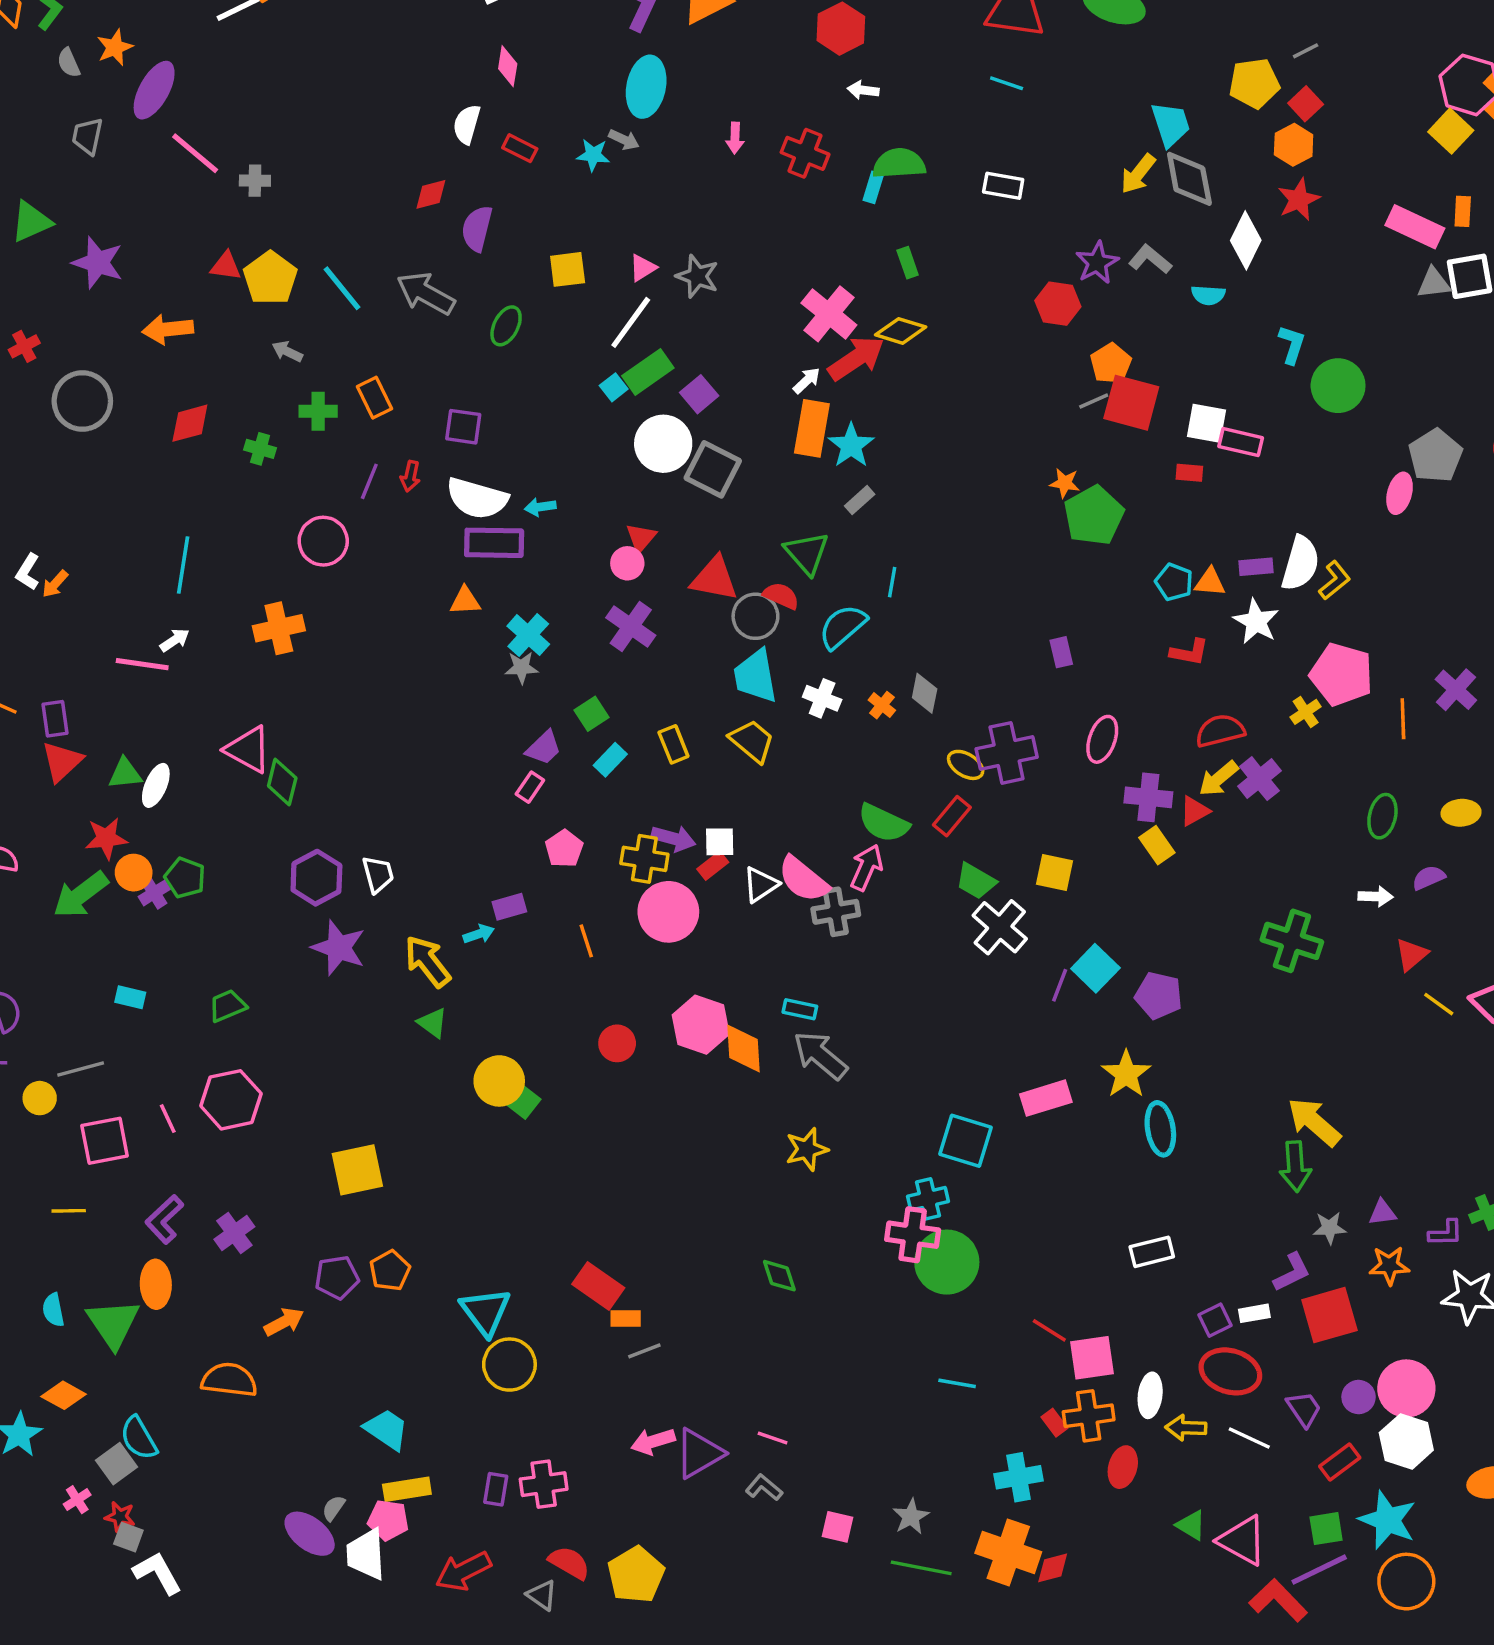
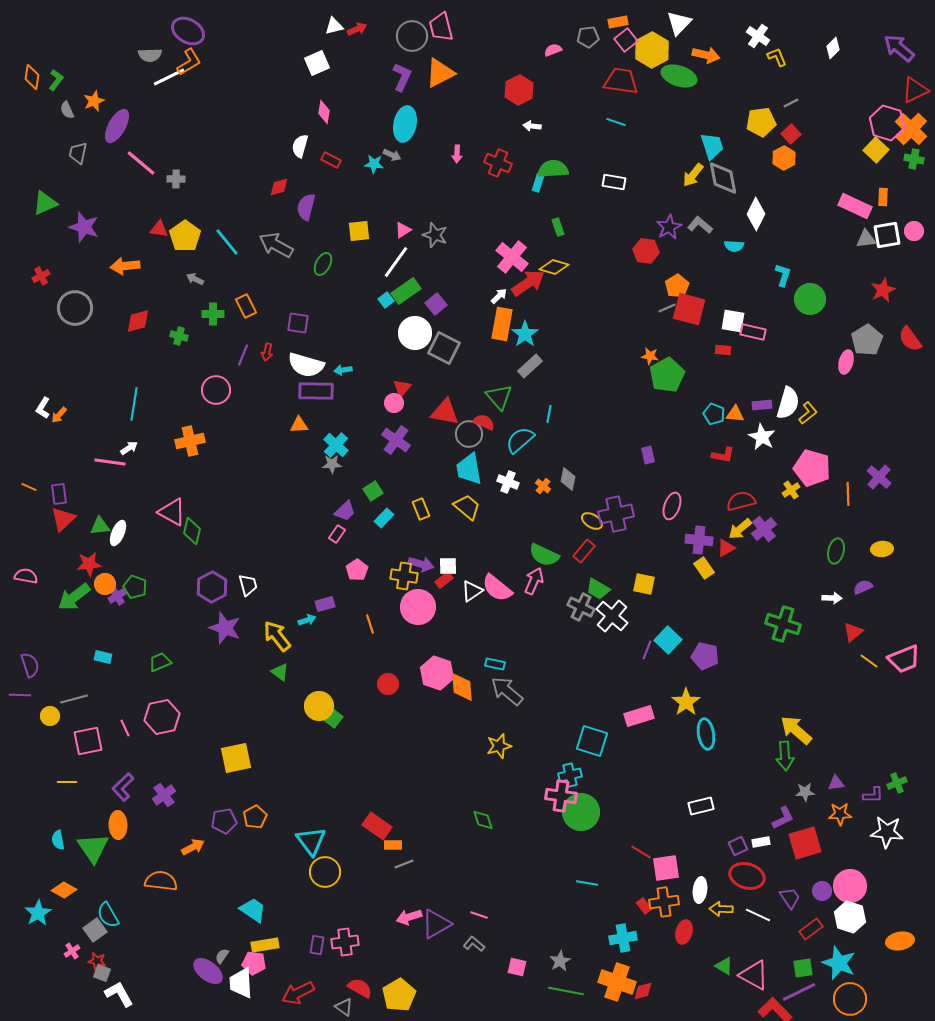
red star: (1299, 199) -> (883, 290), moved
gray rectangle: (860, 500) -> (530, 366), size x1.4
gray cross: (836, 912) -> (581, 607), moved, turned 36

